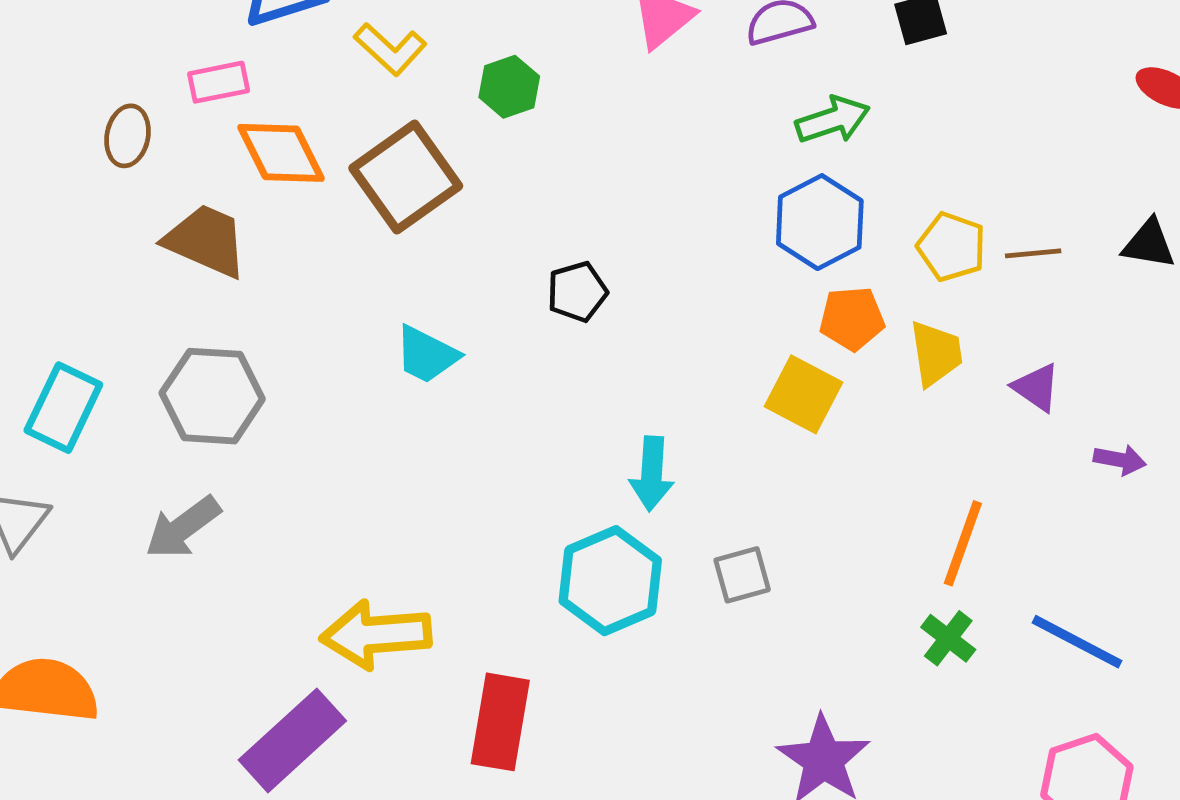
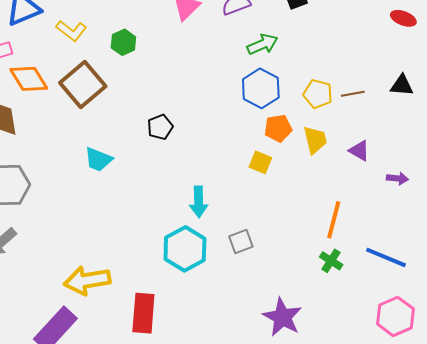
yellow square: (804, 394) -> (260, 162), size x0.7

